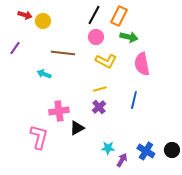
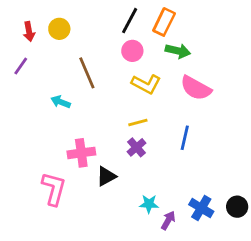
red arrow: (25, 15) -> (29, 32), moved, turned 64
brown line: (63, 53) -> (87, 73), turned 60
pink semicircle: (142, 64) -> (196, 88), turned -50

